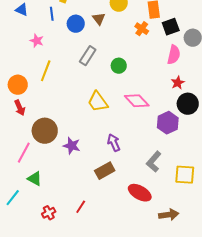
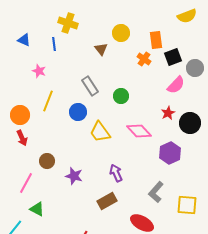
blue circle: (76, 24) -> (78, 112), moved
pink semicircle: (174, 55) -> (176, 85), turned 30
gray rectangle: (88, 56) -> (90, 86), turned -66
red star: (178, 83) -> (168, 113), moved
black circle: (188, 104) -> (190, 123), moved
brown circle: (45, 131) -> (47, 161), size x0.6

